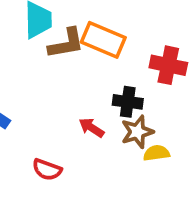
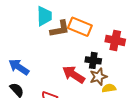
red arrow: (91, 128) -> (74, 75), size x1.6

